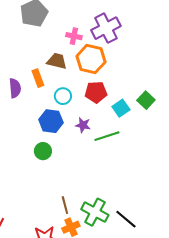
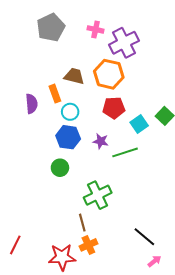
pink cross: (74, 36) -> (96, 29), moved
cyan circle: (63, 96) -> (70, 112), moved
green cross: (95, 212) -> (98, 195), moved, turned 36

